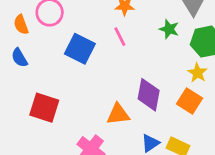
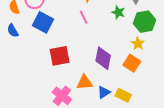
blue square: (80, 49) -> (43, 22), moved
red square: (44, 108) -> (60, 56), moved, turned -30
orange triangle: (118, 114) -> (85, 82), moved

